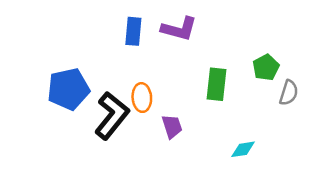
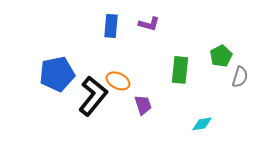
purple L-shape: (179, 29) -> (149, 24), size x0.7
orange ellipse: (142, 98) -> (118, 81), turned -60

